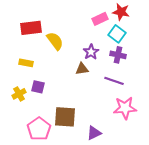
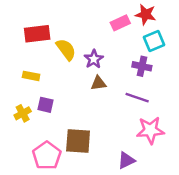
cyan square: (117, 34) -> (154, 41), moved, turned 30
purple star: (91, 52) -> (94, 59), moved
purple triangle: (94, 133) -> (126, 160), moved

